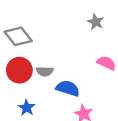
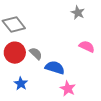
gray semicircle: (45, 71) -> (36, 54), turned -136

